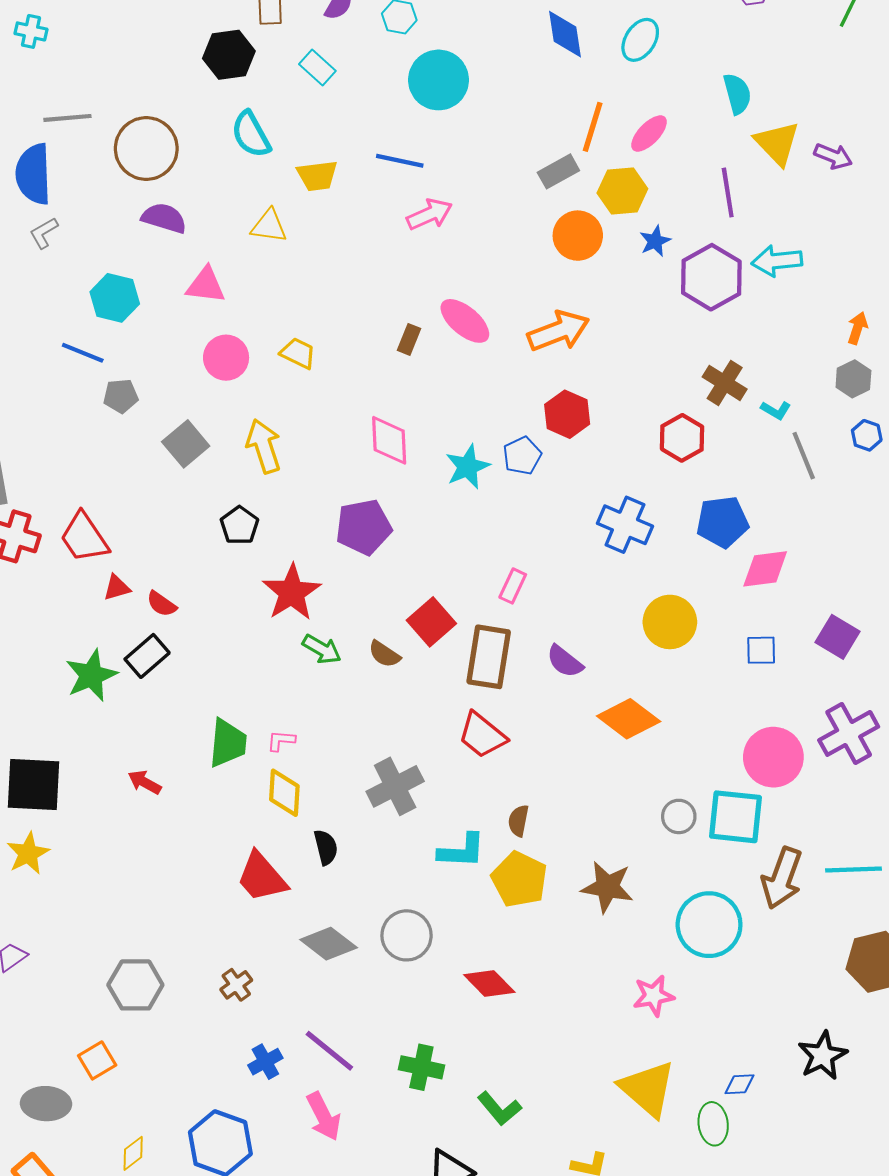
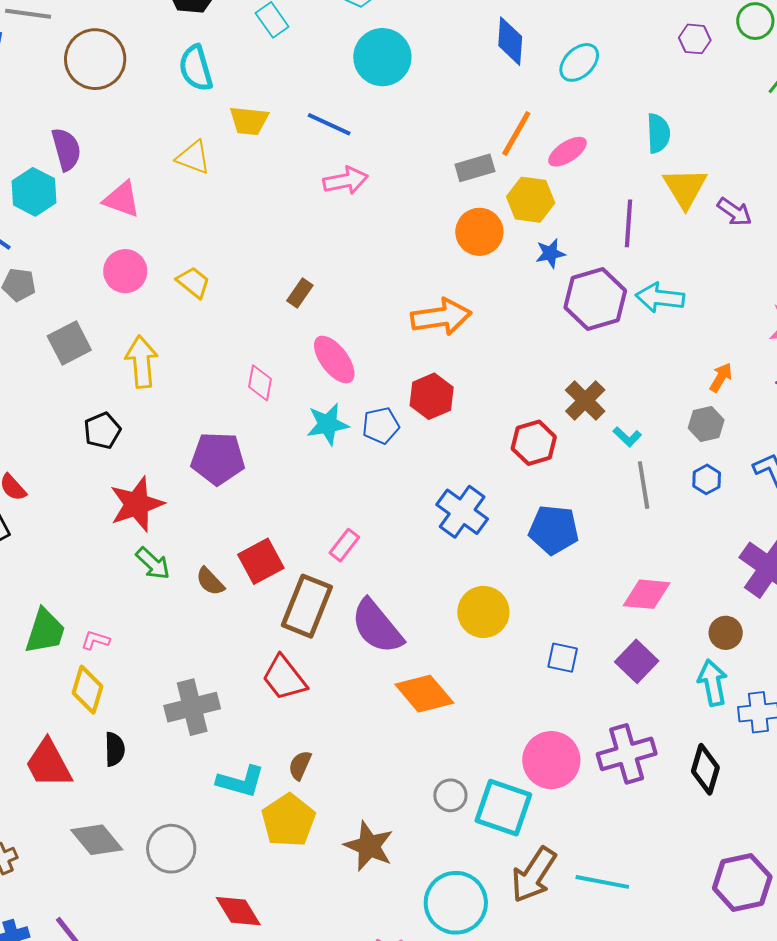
purple semicircle: (164, 218) -> (66, 149), moved, turned 45
pink ellipse: (465, 321) -> (334, 360), moved
pink diamond: (389, 440) -> (260, 383), size x0.7
pink diamond: (765, 569) -> (647, 594), moved
purple semicircle: (565, 661) -> (377, 626), size x1.6

